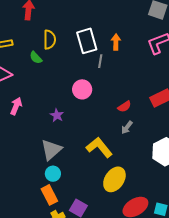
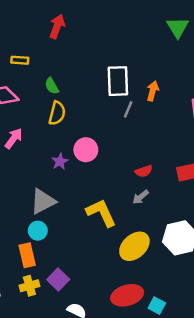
yellow semicircle: (50, 40) -> (57, 113), moved
pink circle: (82, 89) -> (86, 150), moved
yellow ellipse: (114, 179) -> (134, 246), moved

